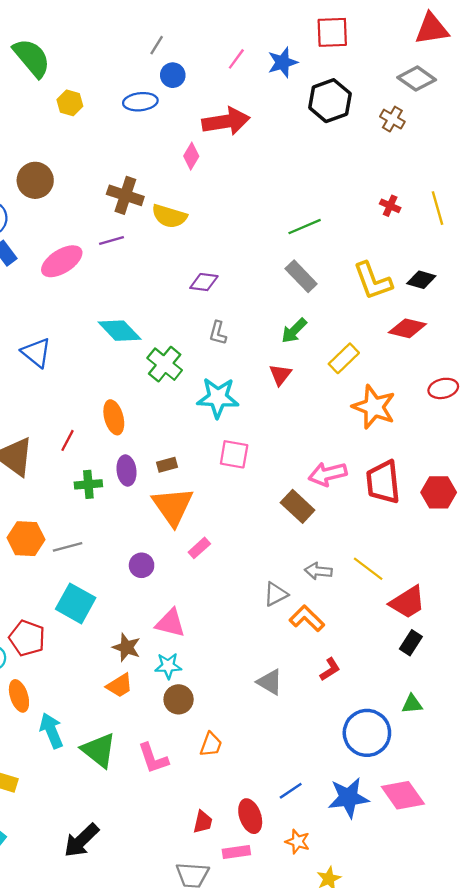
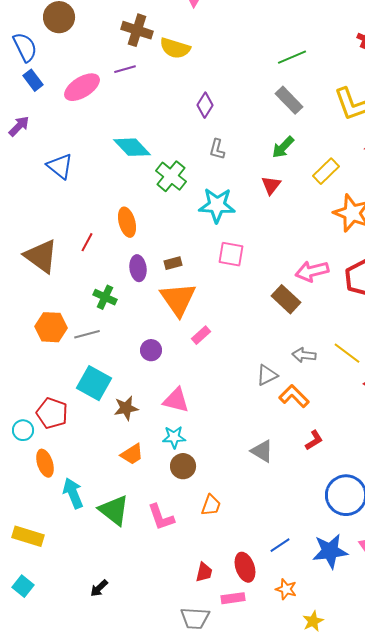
purple diamond: (204, 282) -> (205, 105), turned -65
green cross: (88, 484) -> (105, 297), moved, turned 30
brown star: (127, 647) -> (126, 408), moved, turned -30
black arrow: (81, 840) -> (99, 588), size x0.6

